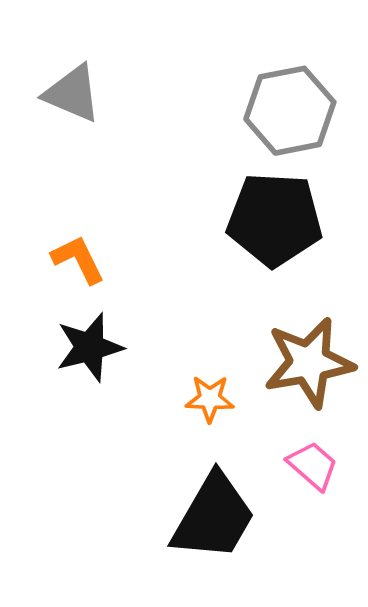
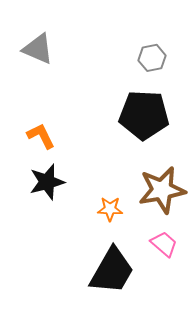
gray hexagon: (290, 111) -> (152, 58), size x0.6

